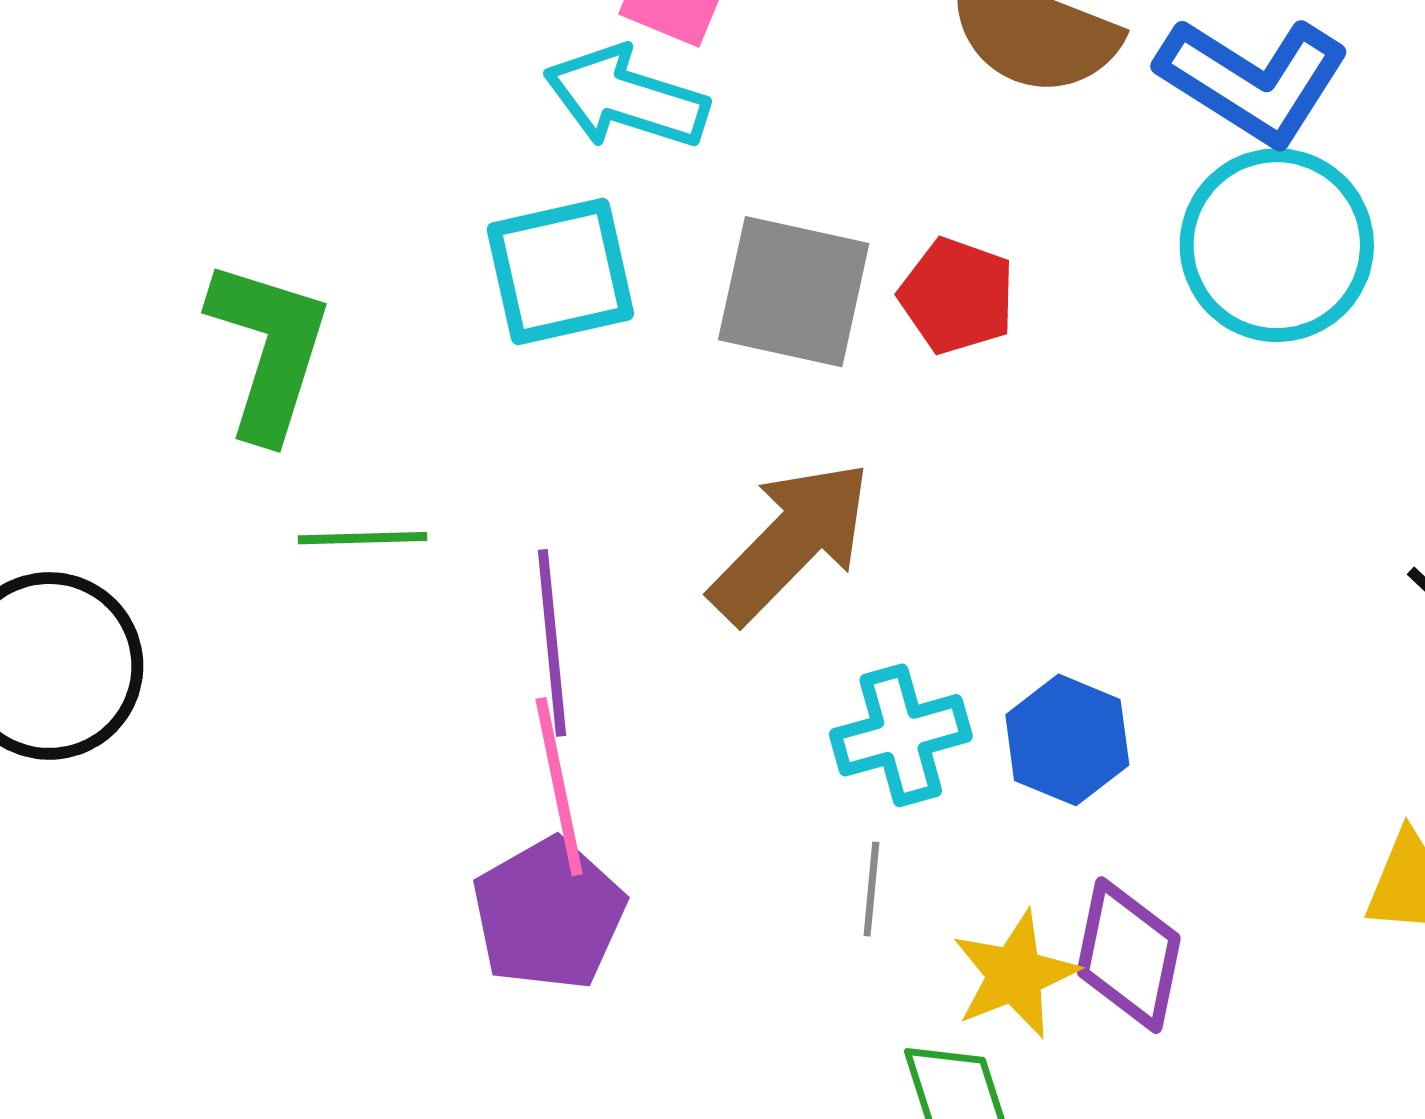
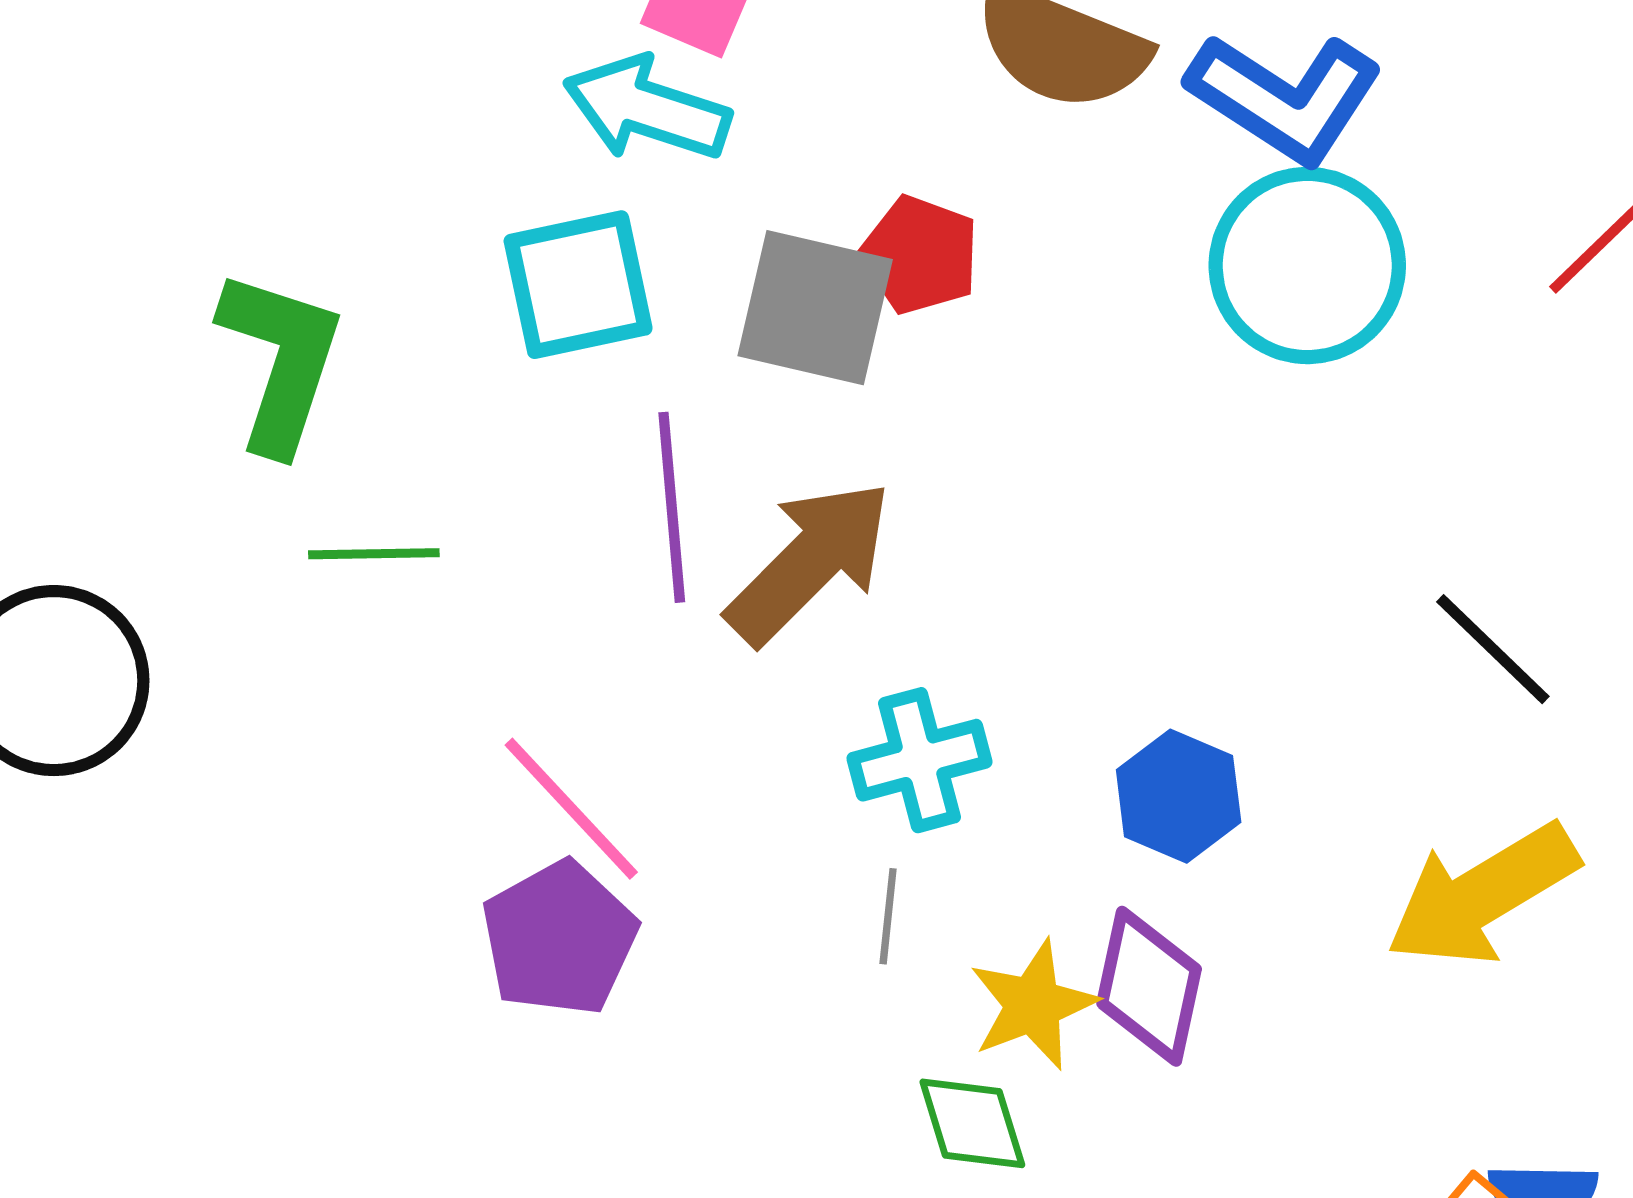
red pentagon: (957, 296) -> (920, 255), moved
purple line: (552, 643) -> (672, 507), moved
blue hexagon: (1067, 740) -> (1179, 796), moved
pink line: (559, 787) -> (571, 809), turned -32

